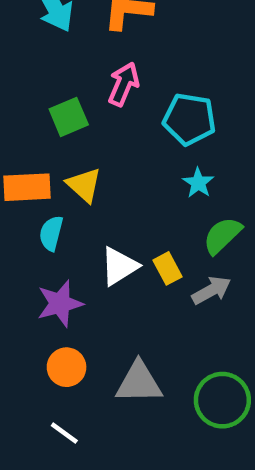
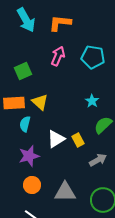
green square: (69, 117) -> (23, 71), moved
cyan pentagon: (189, 119) -> (93, 57), moved
gray arrow: (211, 290) -> (98, 160), moved

